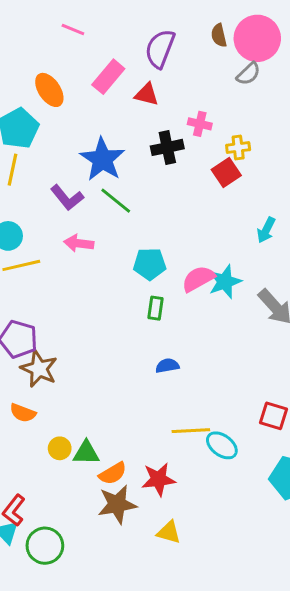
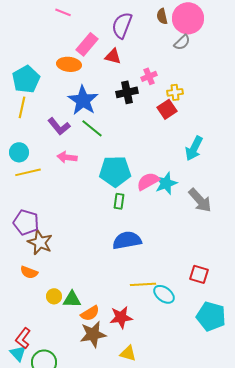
orange ellipse: (49, 90) -> (69, 64), moved, turned -50
pink cross: (200, 124) -> (149, 76), turned -35
cyan arrow: (266, 230) -> (194, 148), size x1.4
cyan pentagon: (150, 264) -> (115, 171), size x1.4
blue semicircle: (167, 366) -> (127, 240), size x1.8

